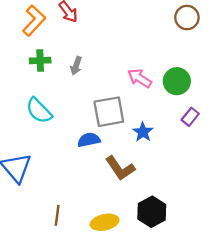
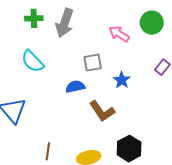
gray arrow: (76, 66) -> (65, 23), size x1.8
green circle: (177, 81) -> (152, 23), moved
gray square: (109, 112) -> (93, 63), size x0.7

